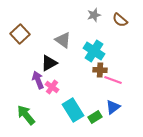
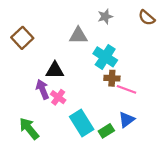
brown semicircle: (120, 20) -> (147, 18), moved
gray triangle: (63, 40) -> (78, 36), moved, turned -36
black triangle: (49, 63) -> (55, 70), turned 30

